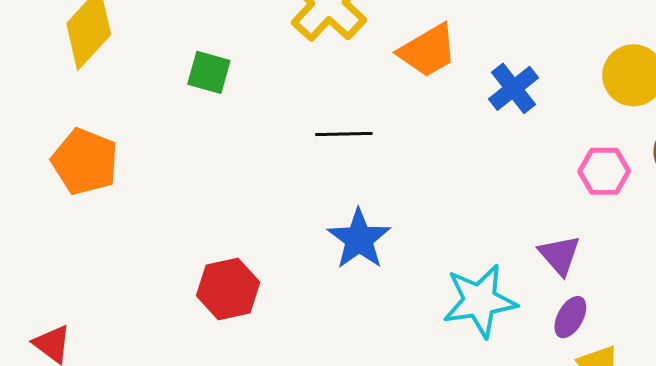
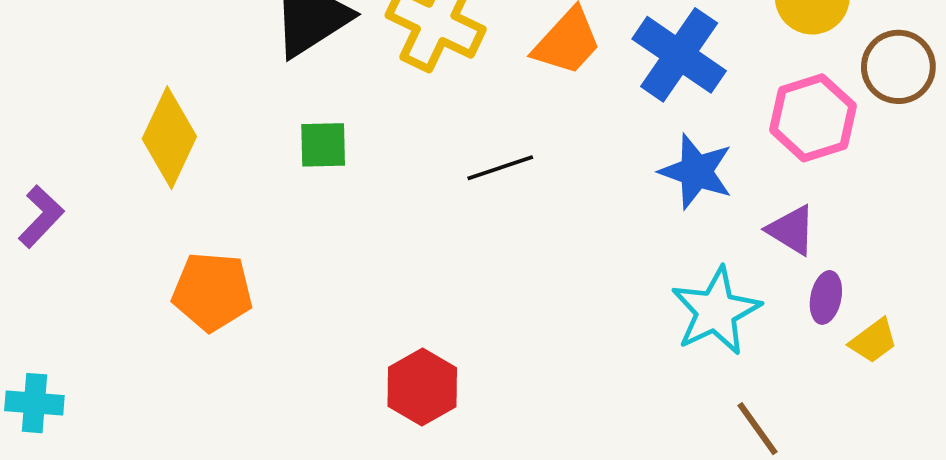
blue cross: (514, 88) -> (679, 55), size x1.5
pink hexagon: (604, 171) -> (813, 118), size x1.4
blue star: (359, 239) -> (696, 172), moved

